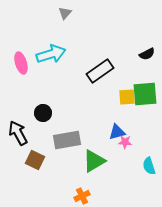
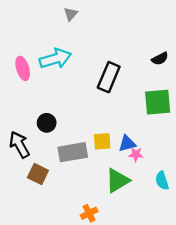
black rectangle: (100, 71) -> (109, 77), turned -32
yellow square: (127, 97) -> (102, 141), moved
green triangle: (94, 161) -> (117, 181), moved

